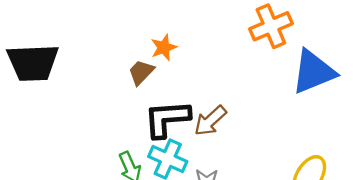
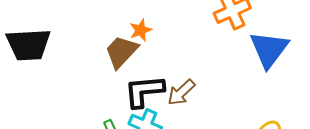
brown trapezoid: (141, 72) -> (121, 52), size x1.5
blue triangle: (313, 72) -> (269, 49), turned -30

